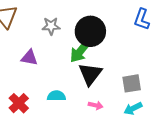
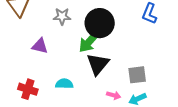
red cross: (19, 103) -> (28, 89), turned -30
pink arrow: (96, 105) -> (114, 95), moved

